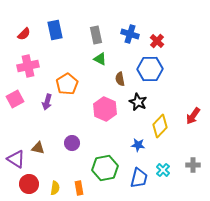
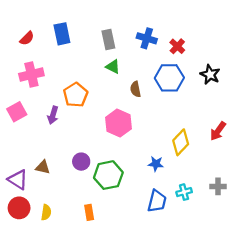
black star: (138, 102) -> (210, 75), moved
green hexagon: (105, 168) -> (108, 175), moved
cyan cross: (163, 170) -> (184, 192), turned 32
red circle: (29, 184) -> (19, 208), moved
yellow semicircle: (55, 188) -> (46, 212), moved

